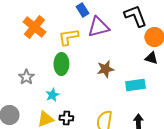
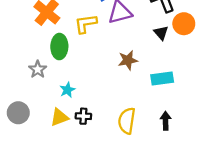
black triangle: (151, 58) -> (161, 33), moved, turned 32
green ellipse: (61, 64) -> (59, 47), moved

